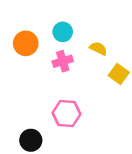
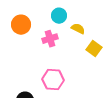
cyan circle: (63, 32) -> (59, 16), moved

